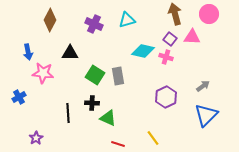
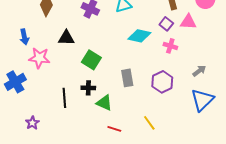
pink cross: (166, 57) -> (170, 46), moved
gray rectangle: (118, 76) -> (127, 78), moved
blue cross: (19, 97) -> (15, 82), size x1.5

